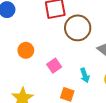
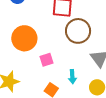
orange circle: (26, 50) -> (24, 38), size x1.6

